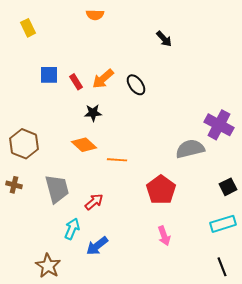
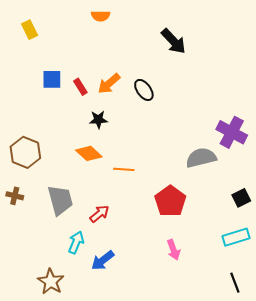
black arrow: (164, 39) -> (174, 41), size x1.5

